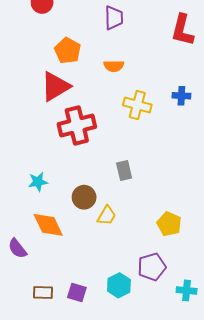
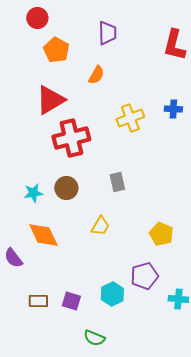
orange pentagon: (68, 51) -> (56, 50), moved
orange semicircle: (114, 66) -> (96, 75), moved, turned -60
yellow cross: (137, 105) -> (130, 118), turned -36
brown circle: (84, 197) -> (66, 188), moved

